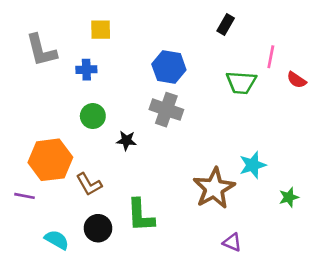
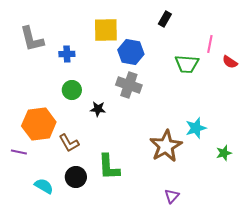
black rectangle: (226, 24) -> (165, 19), moved
yellow square: (101, 30) -> (106, 30), moved, size x1.5
purple triangle: (232, 242) -> (172, 196), moved, turned 49

